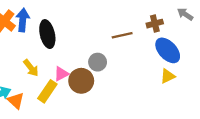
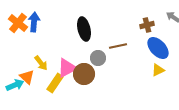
black ellipse: (47, 34) -> (84, 29), moved
brown line: (122, 35) -> (118, 46), moved
pink triangle: (61, 74) -> (67, 68), size x1.5
orange triangle: (16, 101) -> (27, 77), moved

